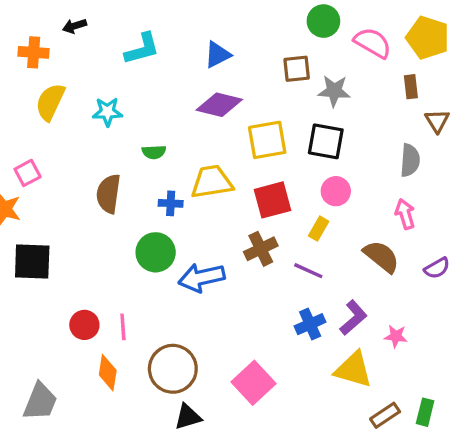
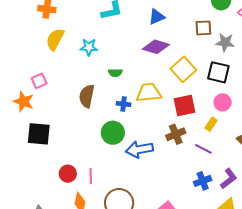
yellow square: (267, 140) -> (183, 69), turned -35

